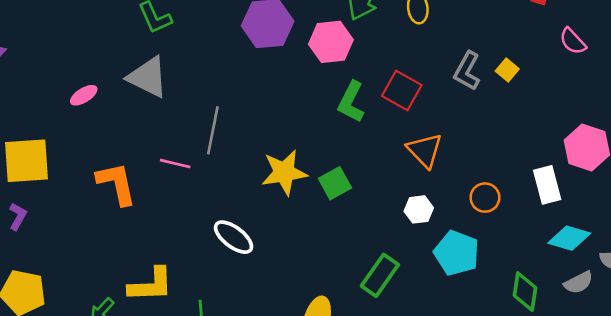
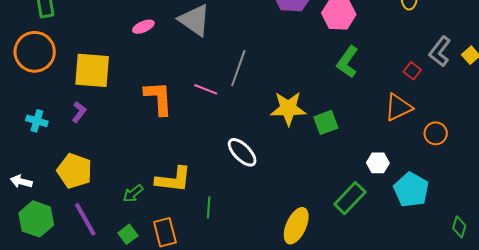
red square: (402, 91) -> (412, 71), moved, size x0.6
orange triangle: (425, 150) -> (398, 107), turned 40
orange circle: (485, 198) -> (436, 133), moved
white hexagon: (419, 209) -> (378, 163), moved
green diamond: (525, 292) -> (459, 227), size x0.7

